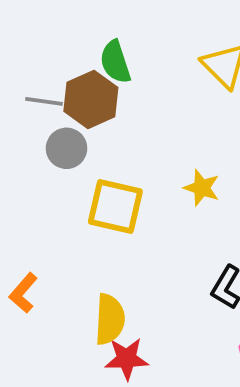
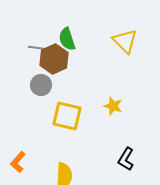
gray line: (44, 101) -> (38, 48), moved

